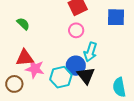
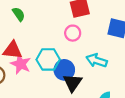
cyan arrow: (90, 52) -> (97, 60), moved, turned 78
cyan hexagon: (61, 77) -> (48, 59), moved

